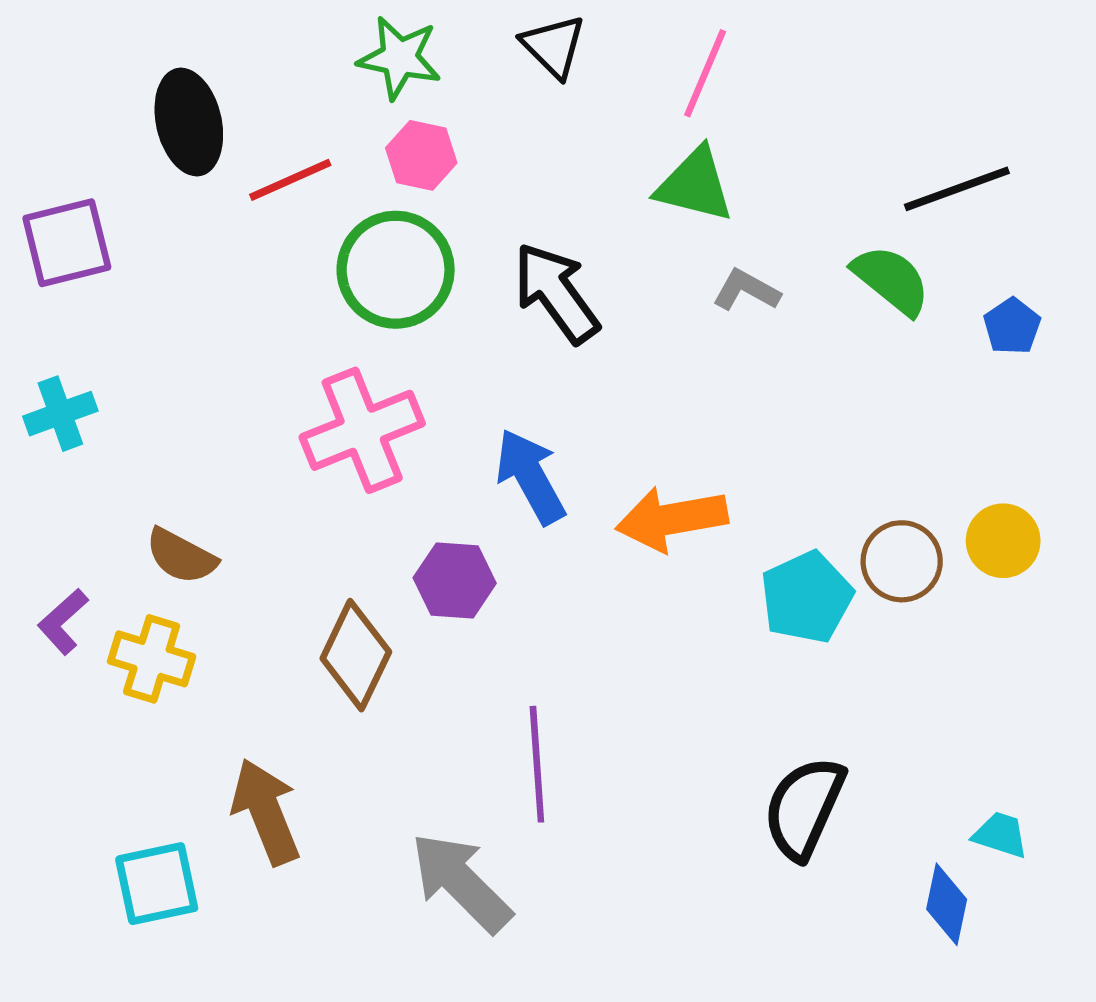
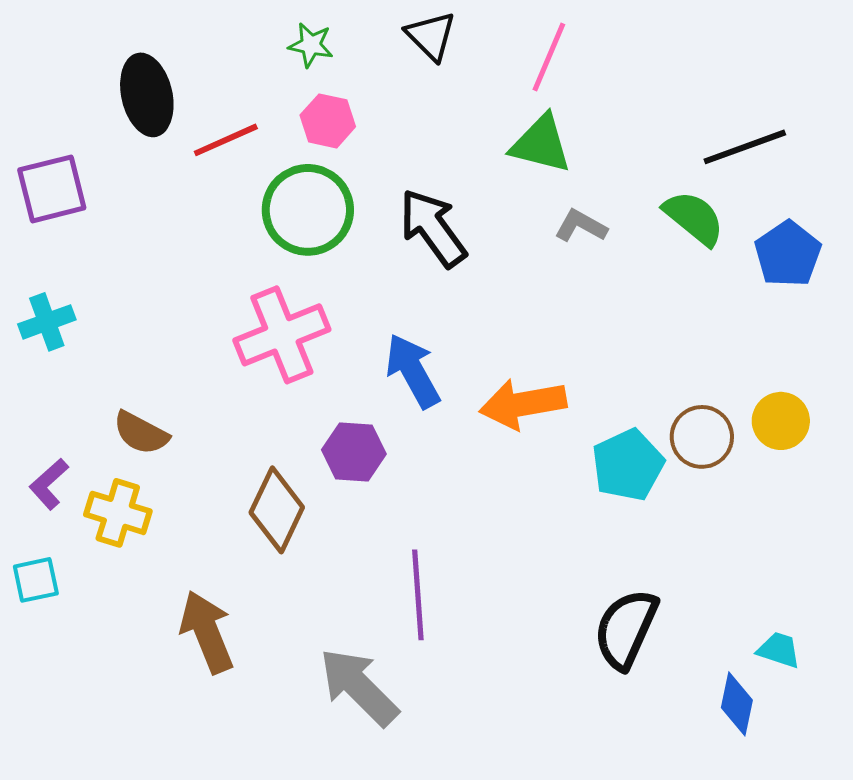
green star: (399, 58) -> (311, 45), size x0.7
blue pentagon: (1012, 326) -> (788, 254), size x1.5
cyan square: (157, 884) -> (36, 580), moved, size x0.7

